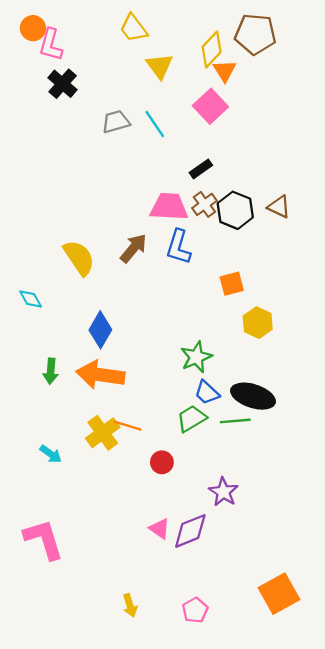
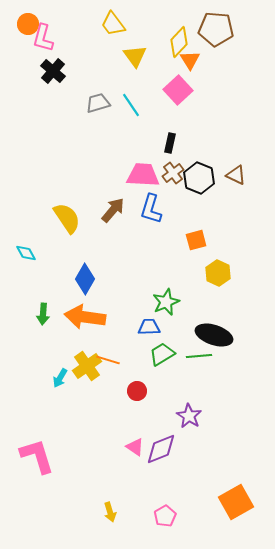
black rectangle: (201, 169) -> (170, 143), turned -42
blue trapezoid: (207, 393) -> (149, 327), moved, turned 135
cyan arrow: (51, 454) -> (60, 378), moved, turned 84

